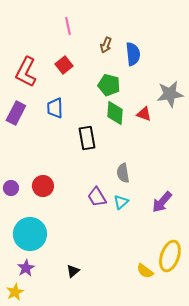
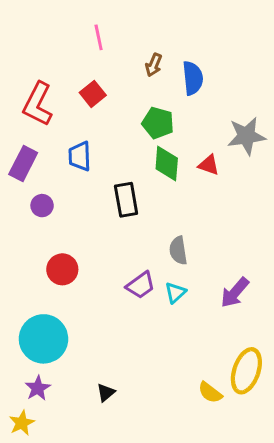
purple circle: (11, 188) -> (42, 206), moved
purple trapezoid: (97, 197) -> (141, 285), turned -95

